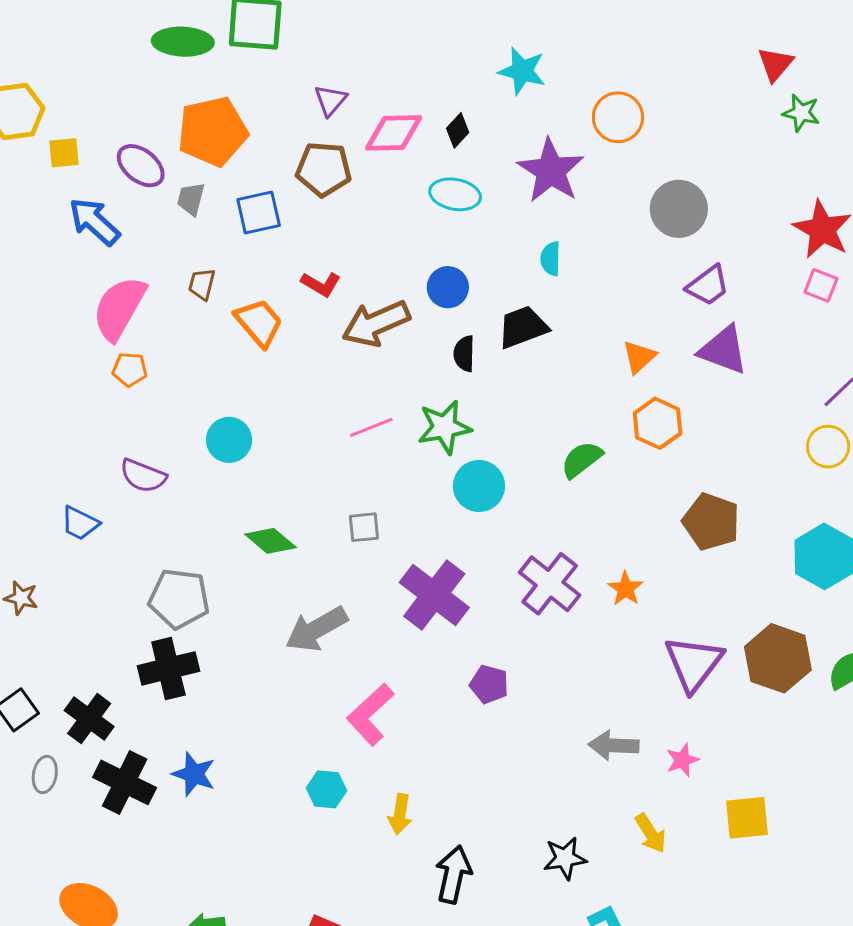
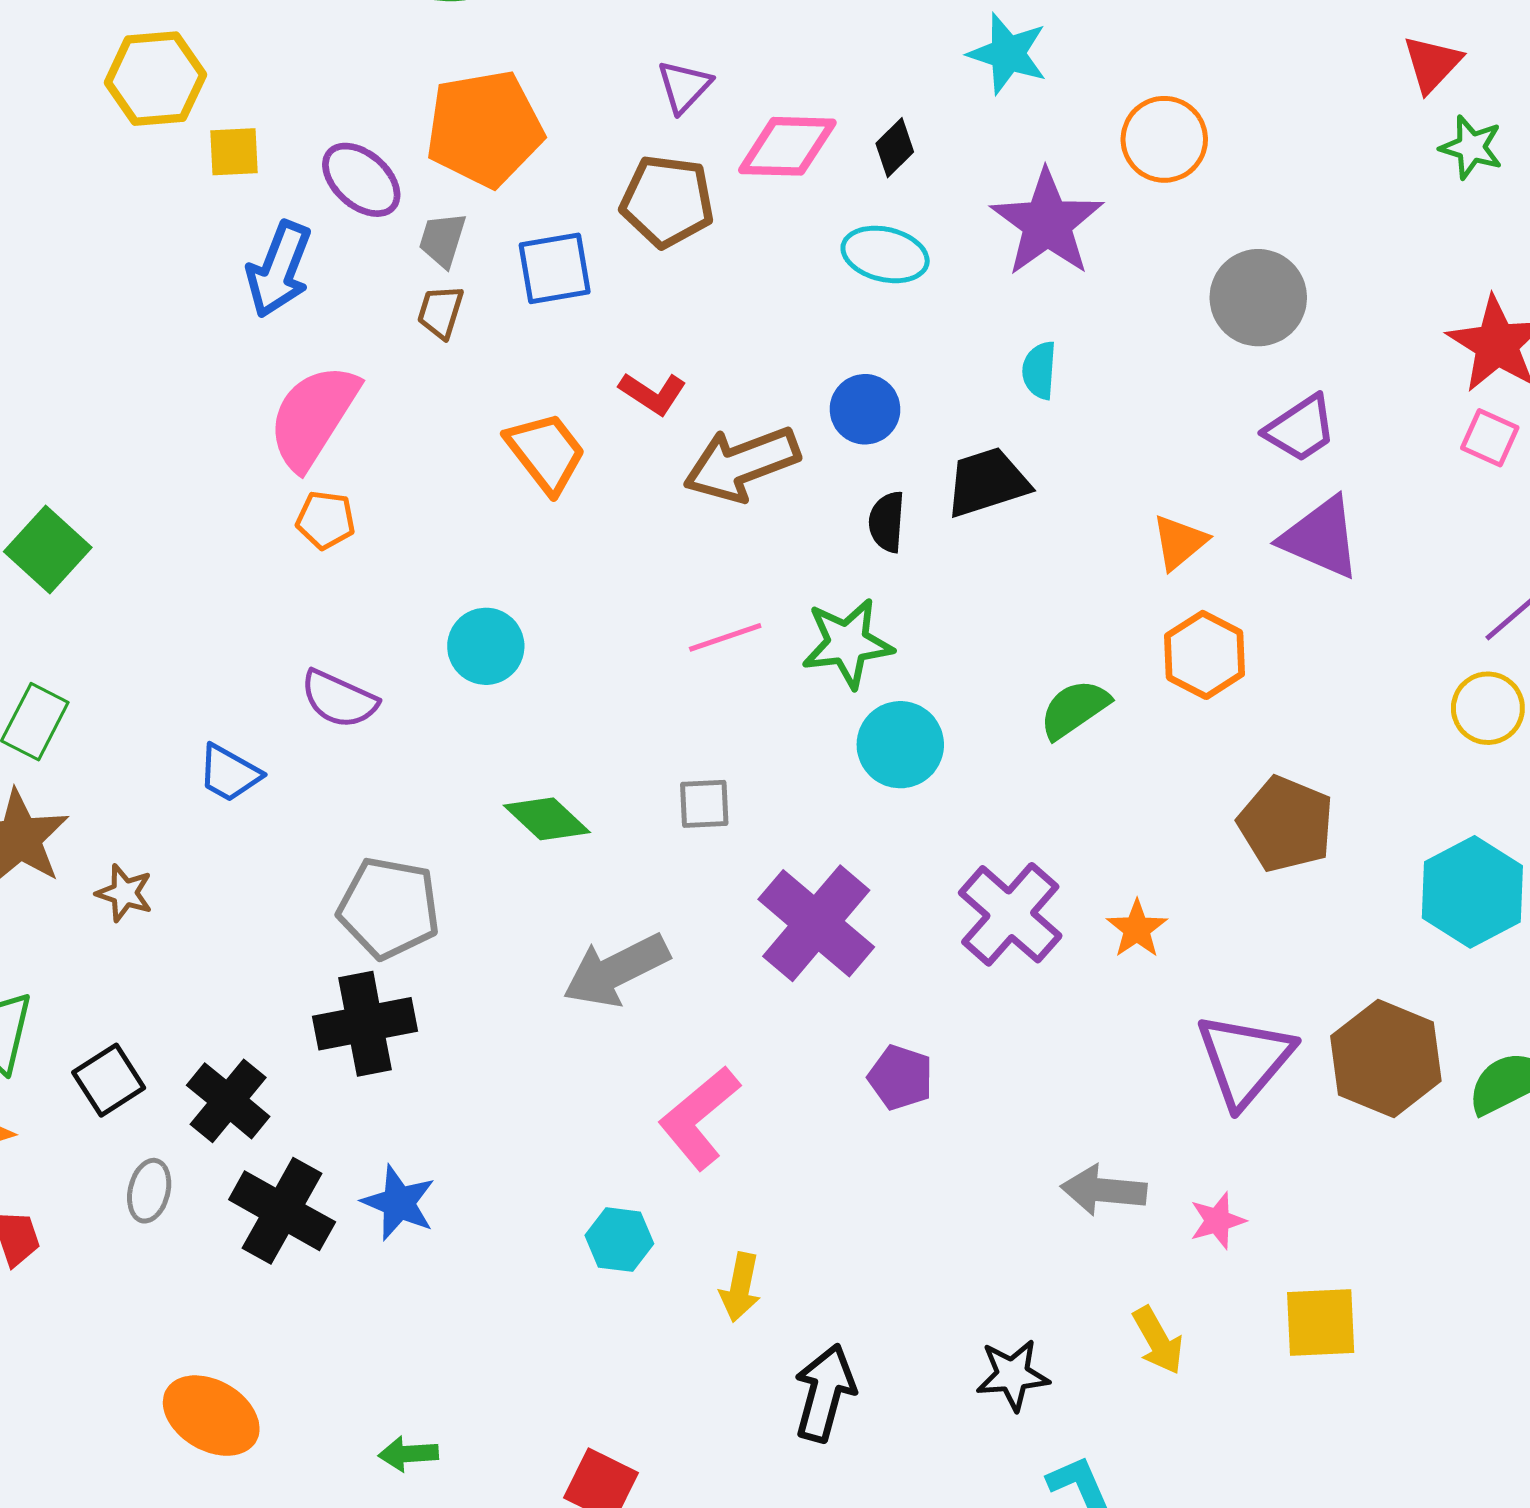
blue arrow: (94, 222) -> (279, 269), turned -114
brown trapezoid: (202, 284) -> (440, 312), moved

